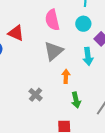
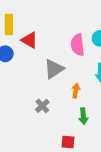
pink semicircle: (52, 20) -> (78, 45), moved
gray triangle: (53, 51) -> (54, 69), moved

